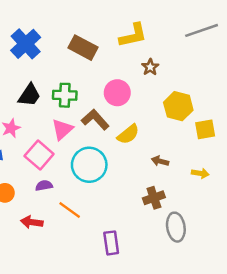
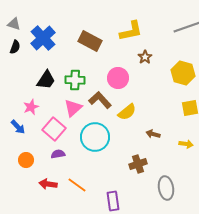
yellow hexagon: (178, 106) -> (183, 73), moved
brown cross: (154, 198) -> (138, 164), moved
orange line: (70, 210) -> (77, 185), moved

